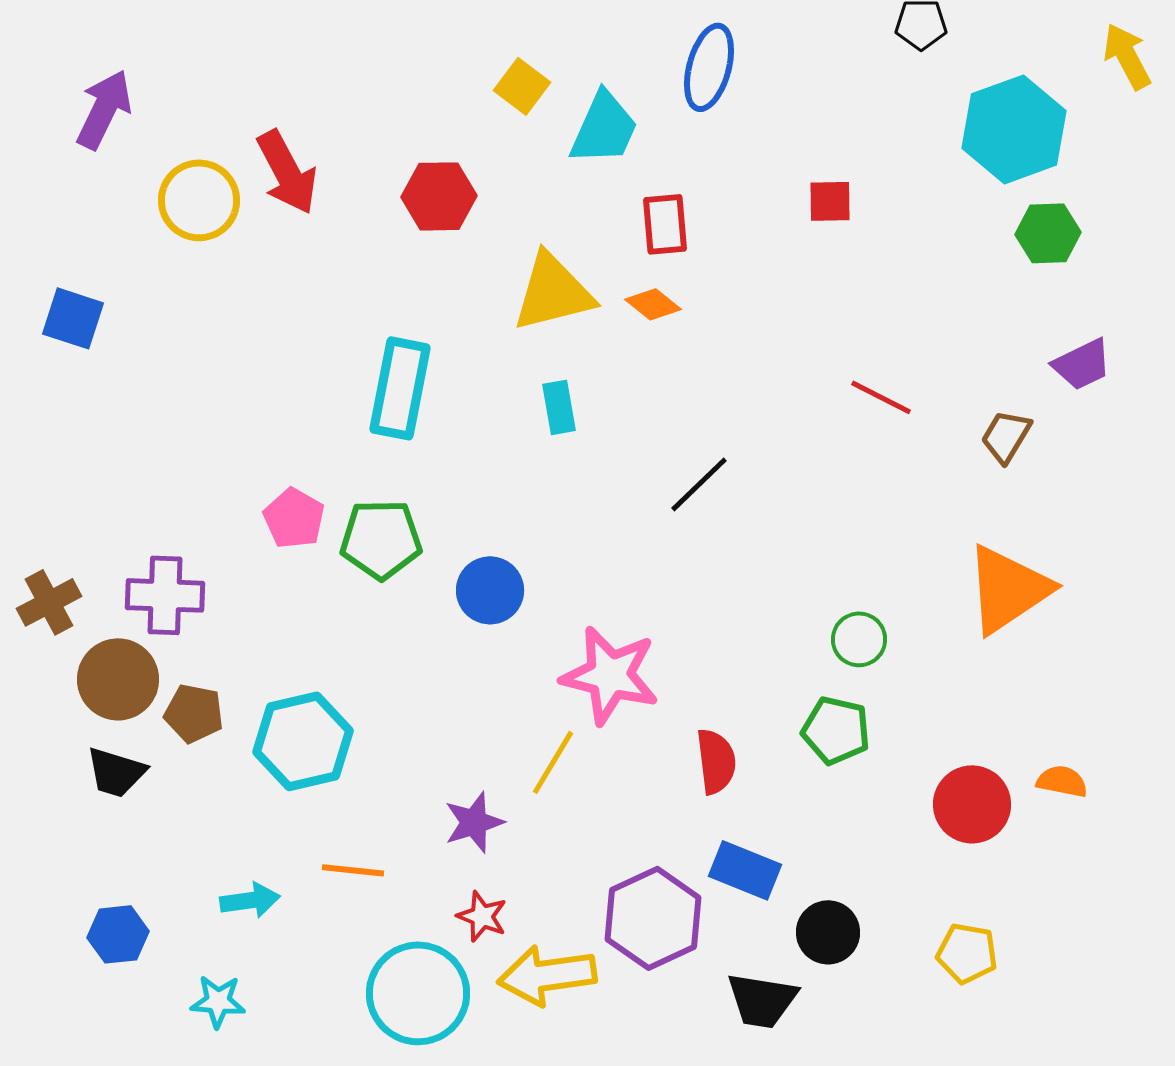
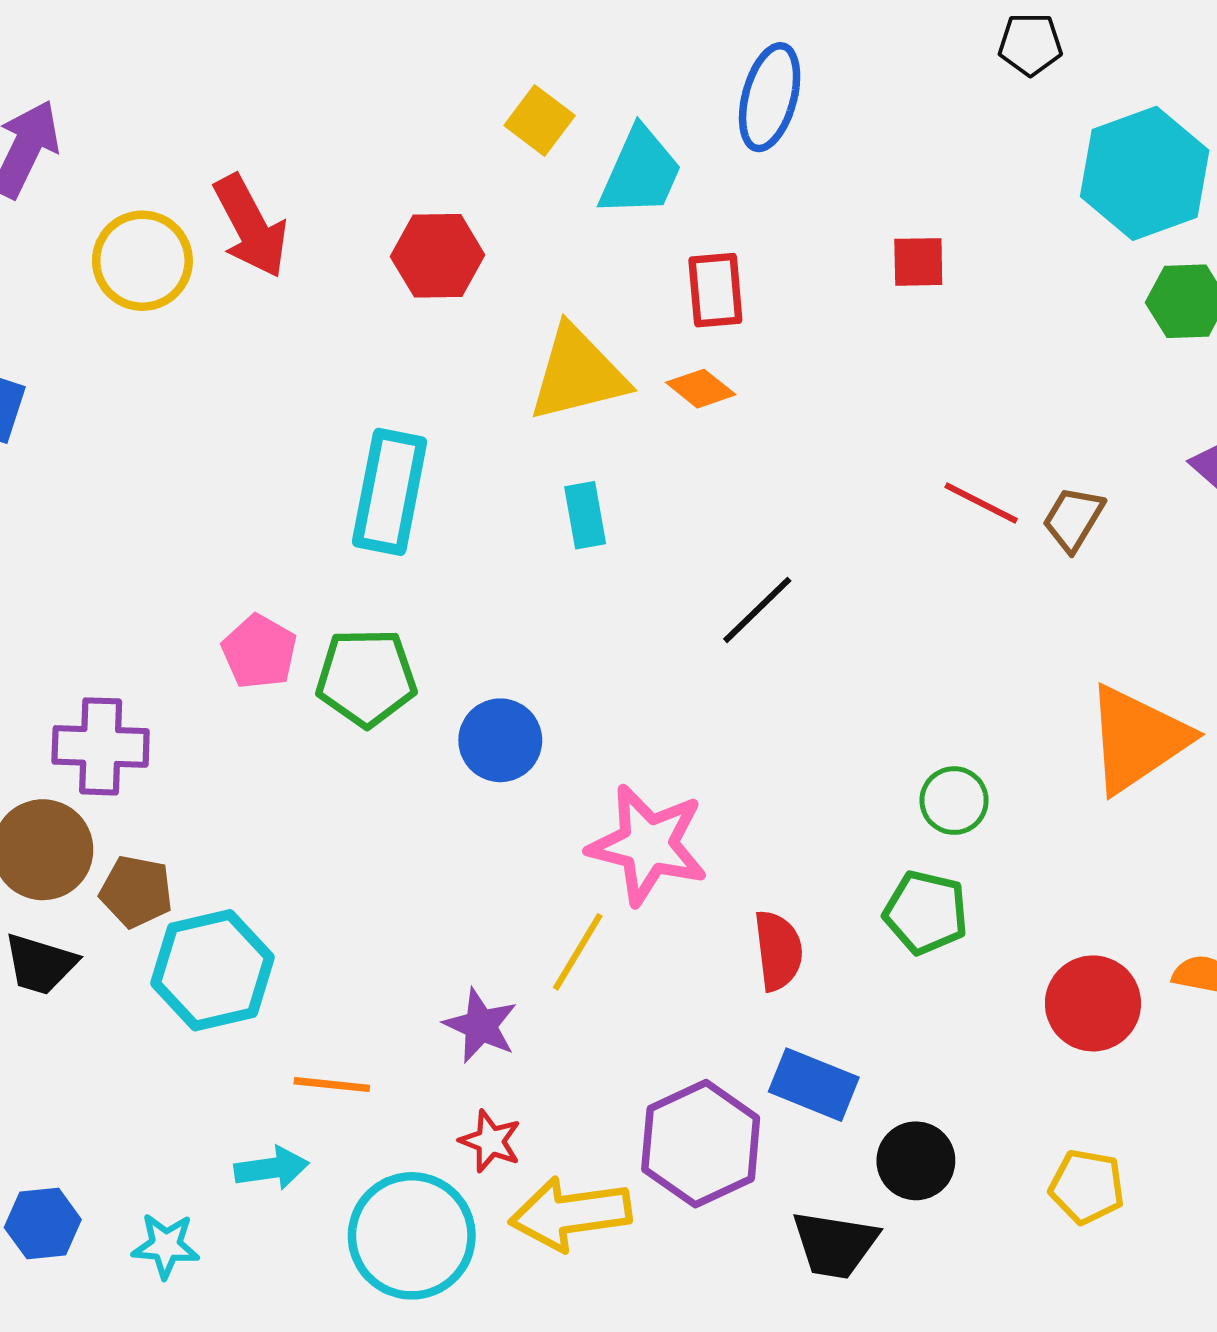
brown trapezoid: (1006, 436) -> (1073, 519), moved
cyan hexagon: (303, 741) -> (213, 970), moved
purple star: (474, 822) -> (481, 1026), turned -30
cyan arrow: (250, 900) -> (272, 1168), moved
blue hexagon: (118, 934) -> (43, 1224), moved

